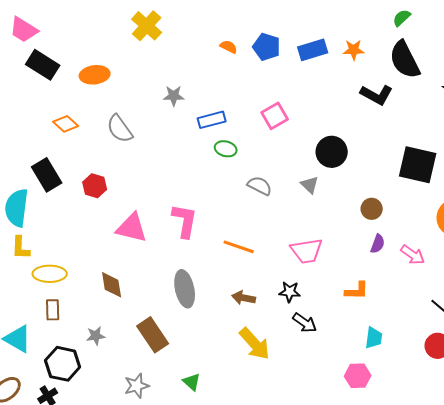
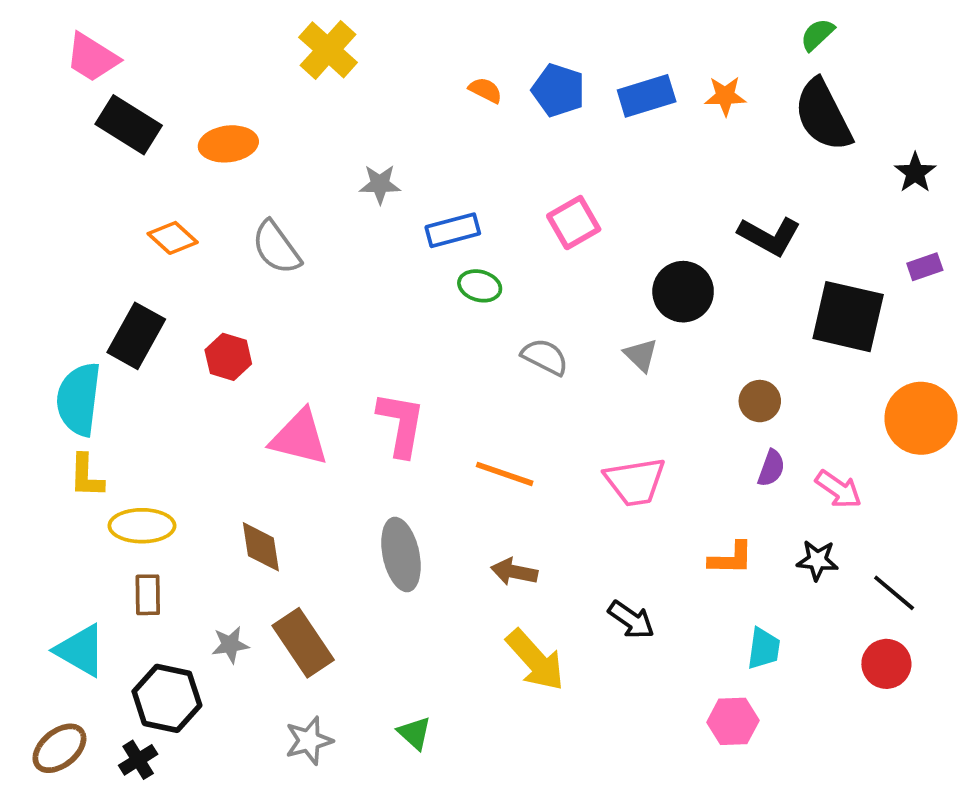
black L-shape: (377, 95) -> (769, 236), moved
black rectangle: (47, 175) -> (136, 336), turned 60
black star: (290, 292) -> (817, 560), moved
brown rectangle: (153, 335) -> (303, 643), moved

